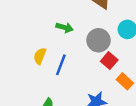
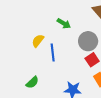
blue line: (61, 65) -> (53, 52), turned -42

